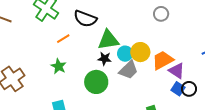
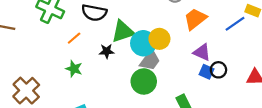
cyan circle: (125, 54) -> (143, 43), size x1.5
black star: (105, 59) -> (107, 51), moved
orange trapezoid: (163, 60) -> (195, 19), moved
green circle: (96, 82) -> (144, 81), moved

